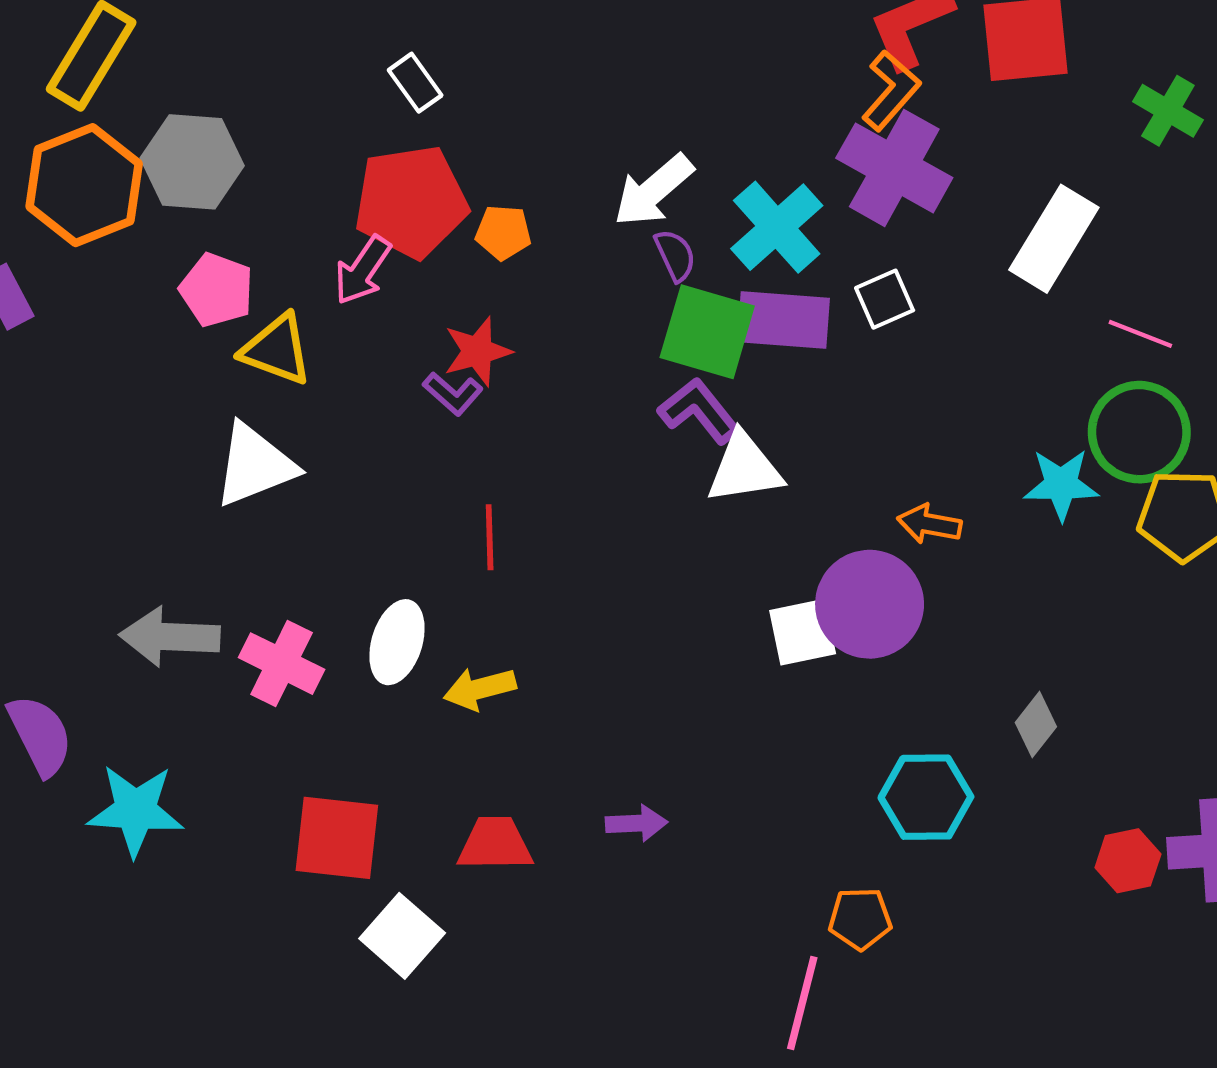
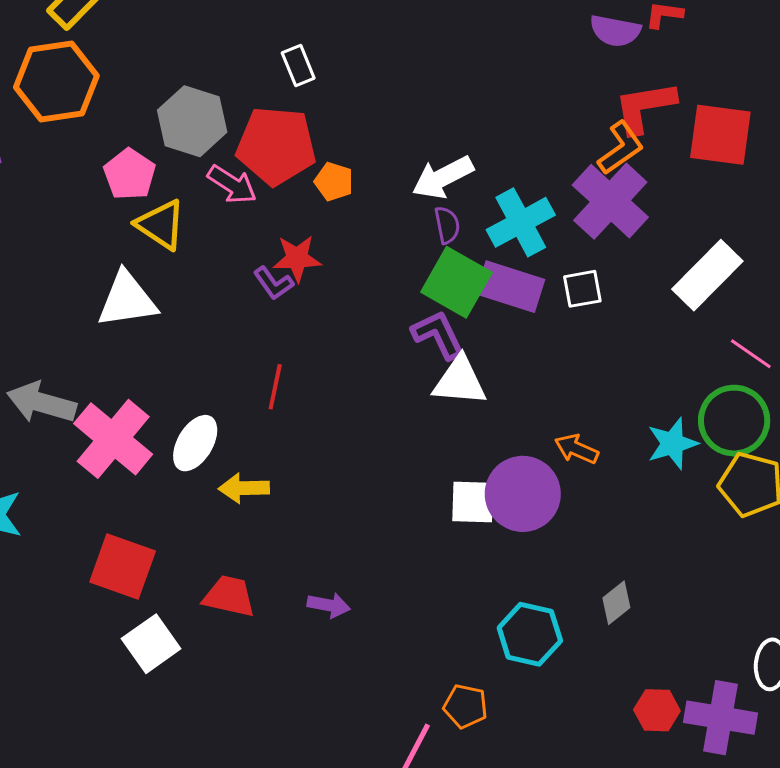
gray hexagon: (192, 162) -> (192, 121), moved
pink arrow: (363, 270) -> (232, 184), turned -105
cyan star: (1061, 485) -> (672, 444), turned -30
pink cross: (282, 664) -> (113, 439), size x1.4

